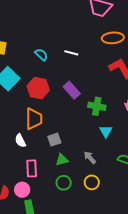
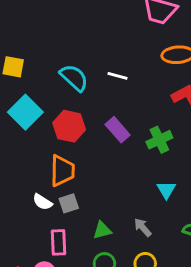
cyan semicircle: (41, 54) -> (74, 78), size x1.5
green cross: (97, 106) -> (159, 140), moved, turned -36
gray square: (54, 140) -> (69, 203), moved
white semicircle: (20, 141) -> (42, 202), turned -32

